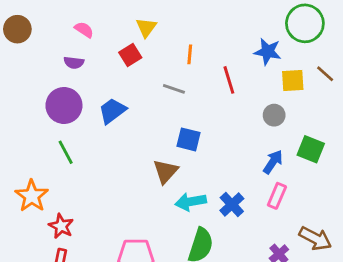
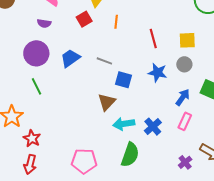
blue star: (268, 52) -> (157, 73), moved
orange line: (190, 54) -> (116, 22), moved
yellow square: (293, 80) -> (187, 40), moved
gray line: (174, 89) -> (104, 61), moved

